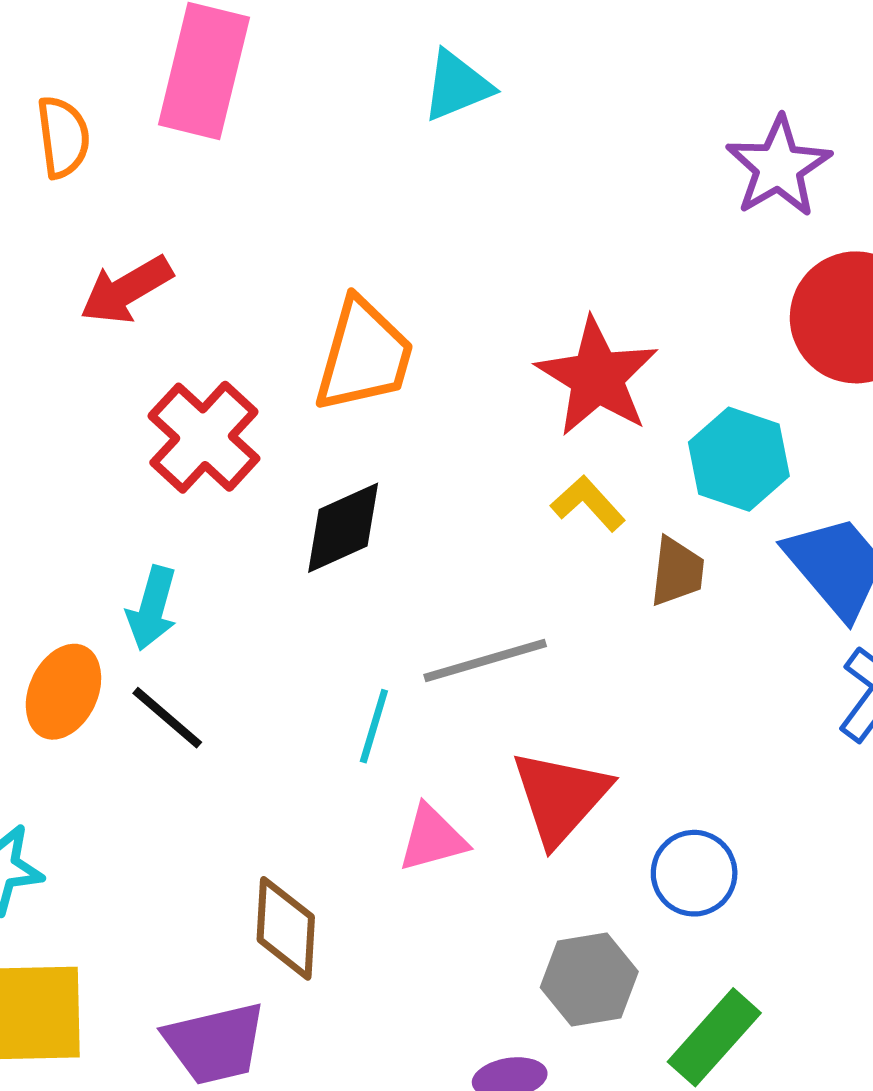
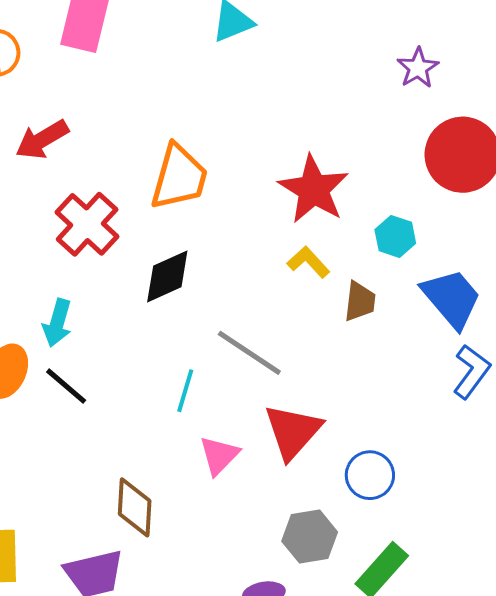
purple star: (779, 167) -> (418, 68), size x0.7
cyan hexagon: (739, 459) -> (395, 236), size x0.7
gray line: (485, 661) -> (249, 353), turned 50
pink triangle: (432, 838) -> (219, 455), turned -30

